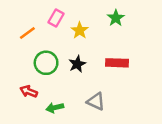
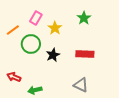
green circle: (46, 63) -> (31, 44), moved
gray triangle: (96, 101) -> (81, 85), moved

